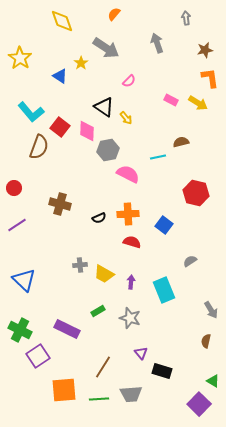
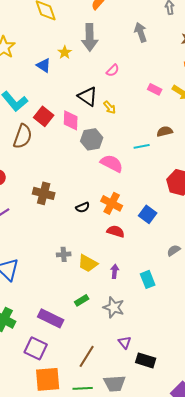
gray arrow: (106, 48) -> (90, 37), turned 56
orange cross: (128, 214) -> (112, 203), turned 30
cyan rectangle: (164, 290) -> (148, 279), size x0.7
purple square: (38, 356) -> (36, 348), moved, turned -30

